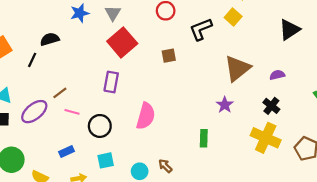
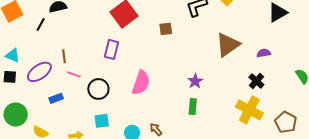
brown line: (60, 93) -> (64, 56), turned -64
purple star: (225, 105) -> (195, 81), moved
blue rectangle: (66, 152) -> (56, 98), moved

